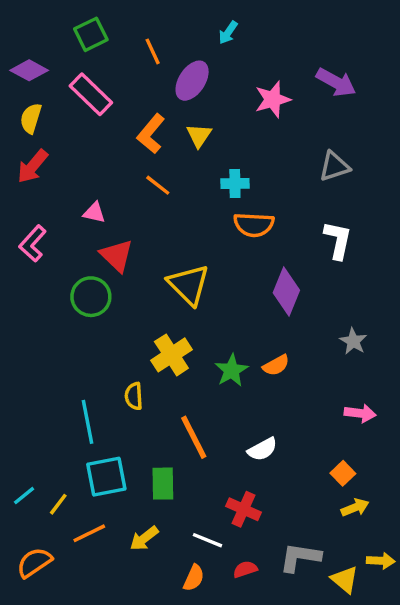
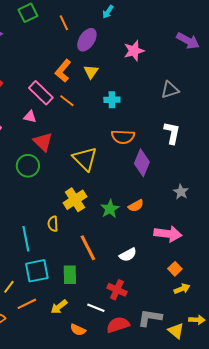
purple arrow: (336, 82) -> (188, 41), moved
pink rectangle: (91, 94) -> (41, 93), moved
orange semicircle: (254, 225) -> (123, 137), moved
pink arrow: (360, 413) -> (168, 234), moved, size x1.5
red semicircle: (245, 569) -> (118, 325), size x1.6
orange semicircle: (194, 578) -> (78, 330), moved, turned 91

